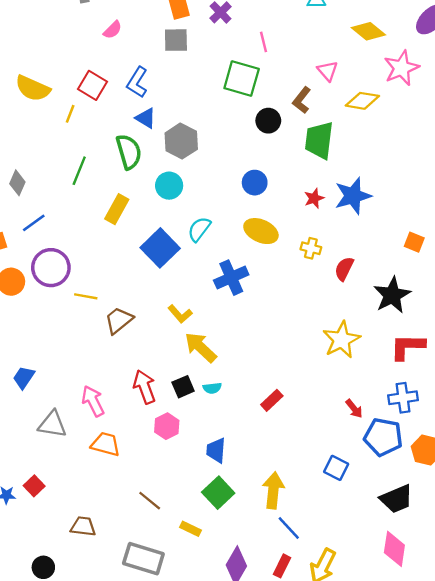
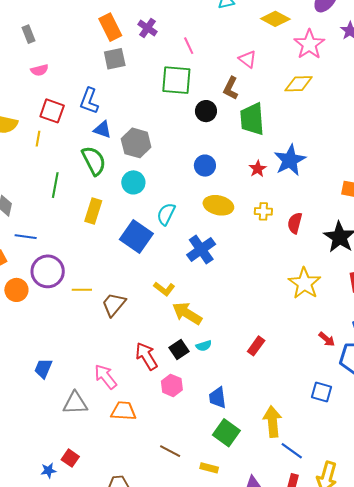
pink semicircle: (113, 30) -> (39, 70), moved, turned 42
yellow diamond: (362, 101) -> (299, 84), moved
blue line: (34, 223) -> (26, 237), turned 55

